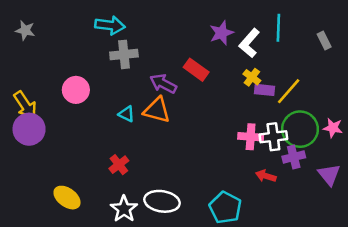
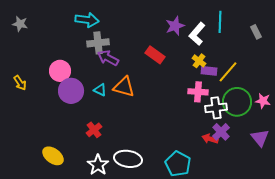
purple arrow: (163, 84) -> (108, 58), moved
yellow arrow: (25, 105) -> (20, 83), size x0.7
purple circle: (29, 129) -> (71, 91), moved
pink cross: (251, 137) -> (198, 92), moved
purple cross: (294, 157) -> (221, 132), moved, turned -30

